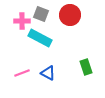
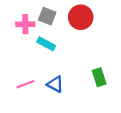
cyan rectangle: (40, 38) -> (46, 44), size x0.7

